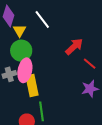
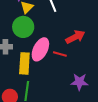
red line: (90, 64) -> (60, 54), moved, turned -40
pink ellipse: (25, 70) -> (40, 49), moved

